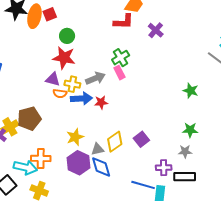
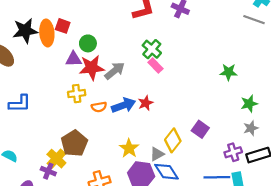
red square: (50, 14) -> (63, 26), turned -32
gray arrow: (95, 78) -> (115, 71), moved
purple triangle: (53, 79) -> (73, 59), moved
yellow cross: (72, 84) -> (77, 94), moved
green star: (191, 91) -> (228, 72), moved

